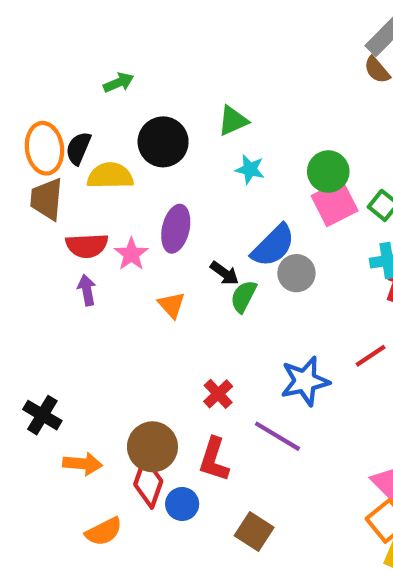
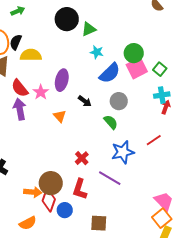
green arrow: (119, 83) -> (18, 11), moved
black circle: (163, 142) -> (67, 19), moved
red semicircle: (87, 246) -> (20, 88), turned 54
blue semicircle: (273, 246) -> (110, 73), moved
purple arrow: (87, 290) -> (20, 109), size x1.5
green semicircle: (244, 296) -> (111, 122), moved, turned 112
orange arrow: (83, 464) -> (33, 192), moved
brown square: (254, 532) -> (99, 223), turned -30

